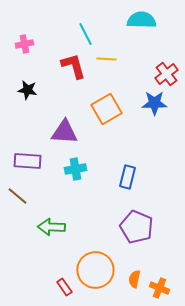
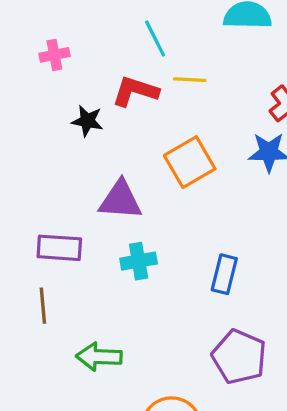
red L-shape: (73, 66) -> (135, 91), turned -56
black star: (27, 90) -> (87, 121), moved
brown line: (17, 196) -> (43, 306), turned 45

